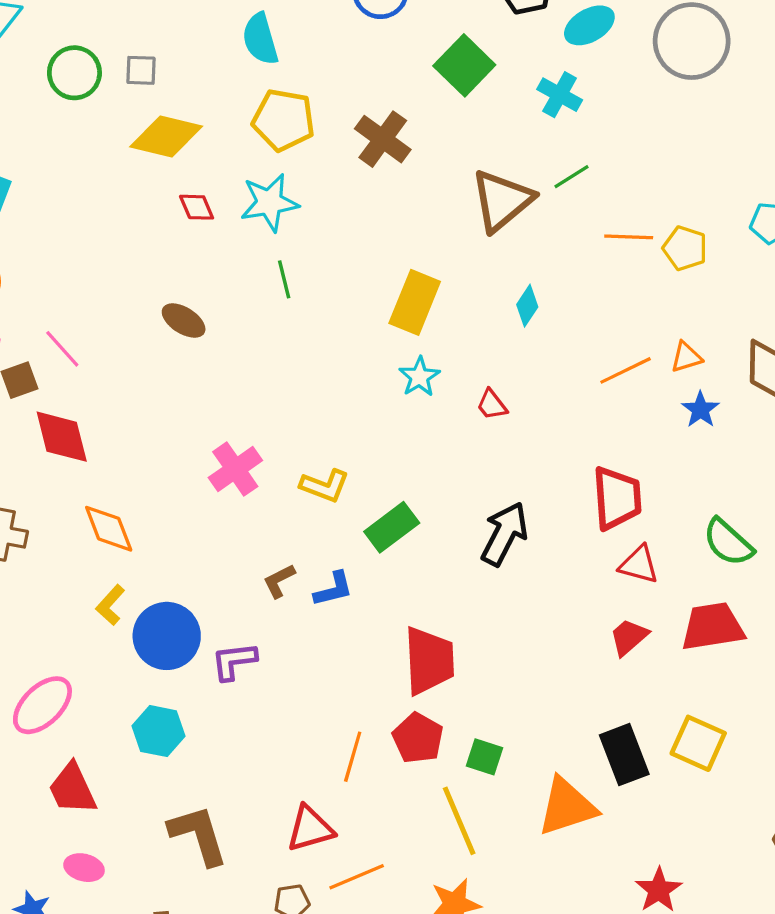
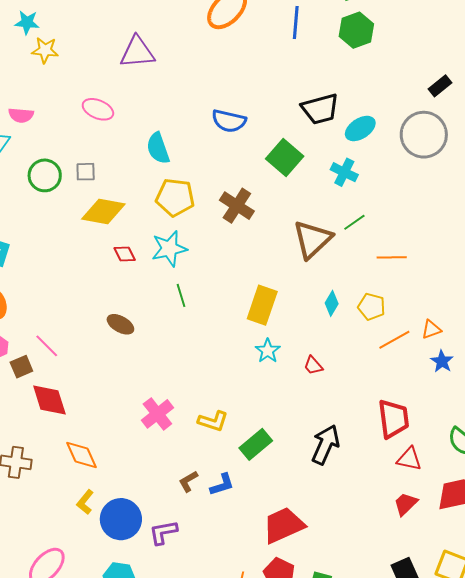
yellow pentagon: (685, 248) -> (371, 307), moved
red trapezoid: (429, 661) -> (283, 525), turned -108

